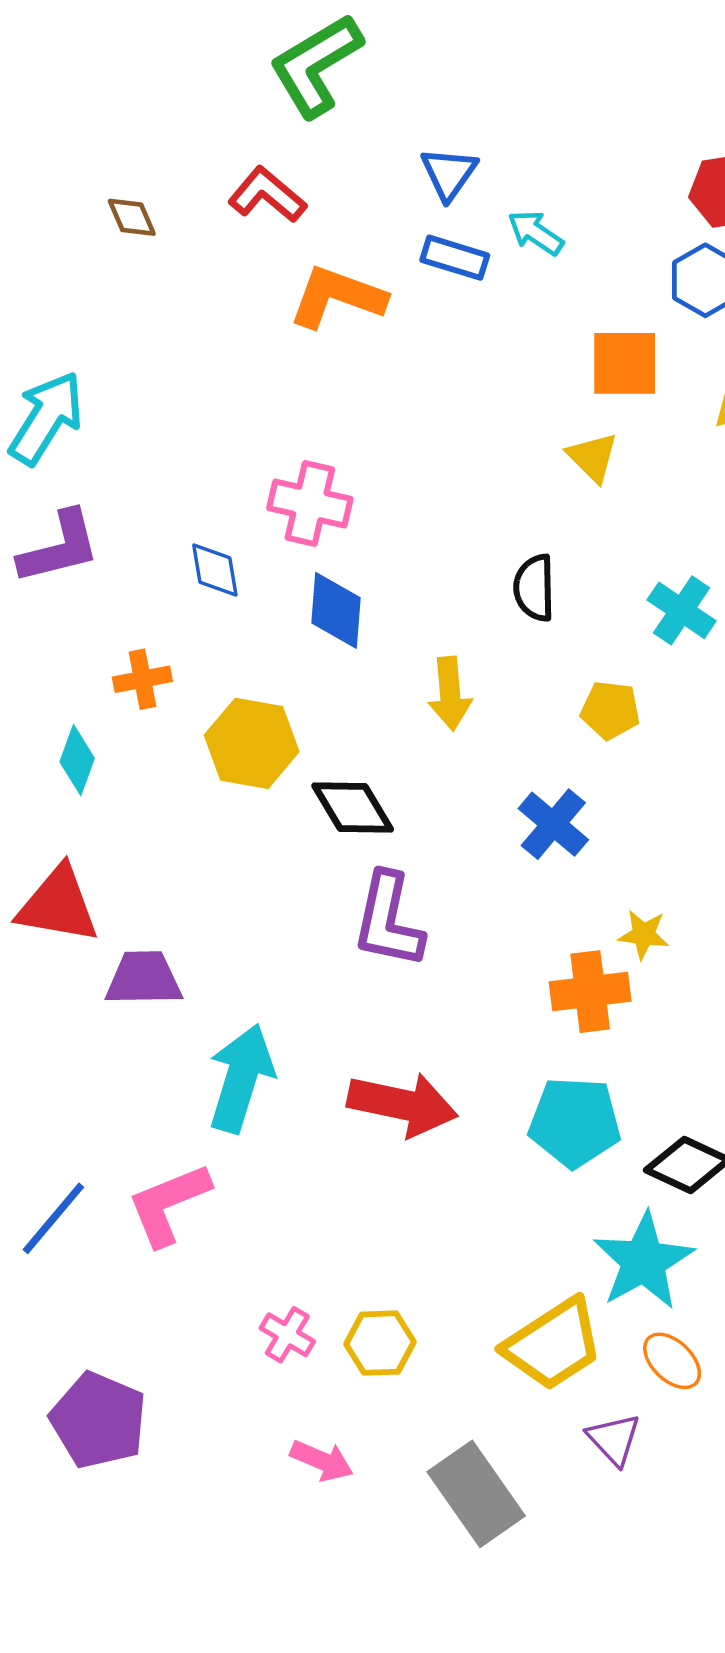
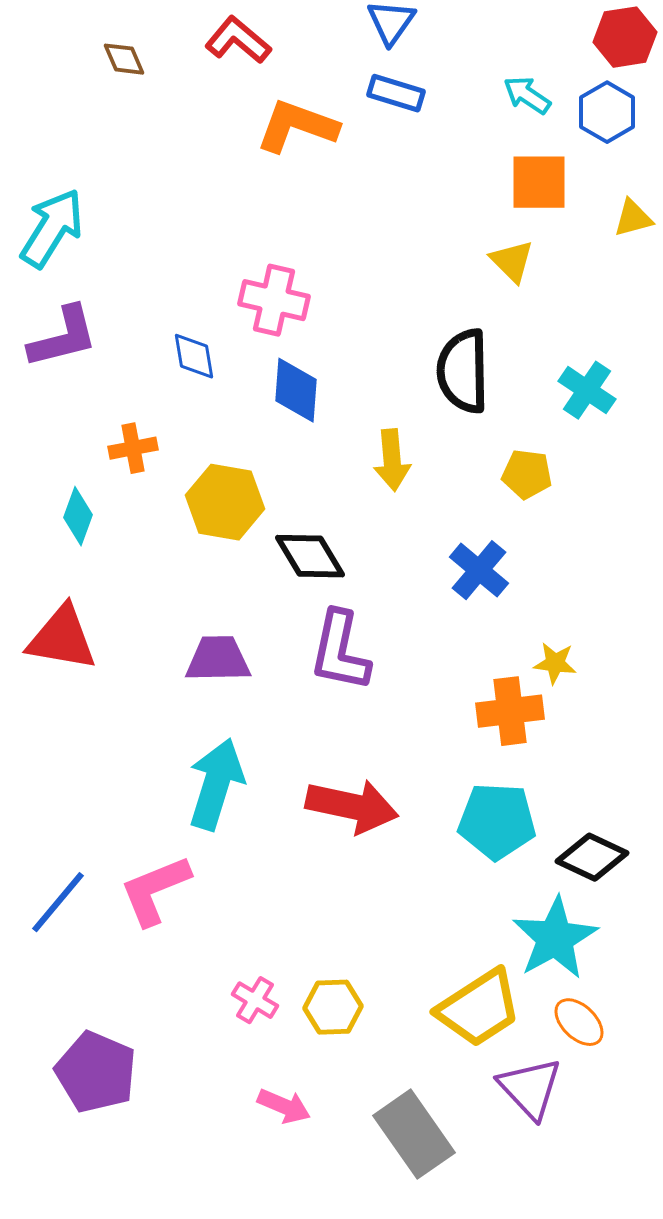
cyan arrow: (535, 233) -> (527, 95), moved
black semicircle: (534, 588) -> (463, 371), size x1.5
purple trapezoid: (144, 978) -> (218, 659), moved
purple triangle: (614, 1439) -> (530, 1088), size x1.4

